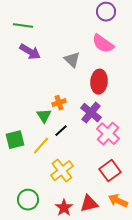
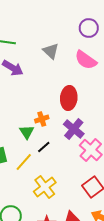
gray triangle: (72, 60) -> (51, 51), moved
red ellipse: (99, 82) -> (69, 98), moved

